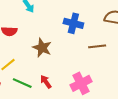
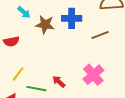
brown star: (42, 48) -> (45, 25), moved

